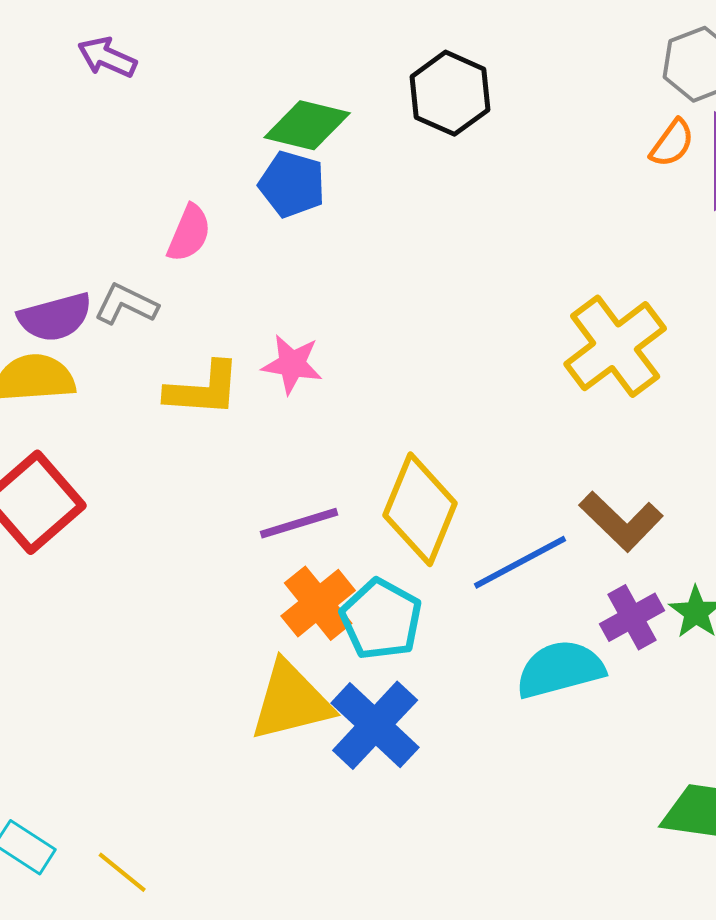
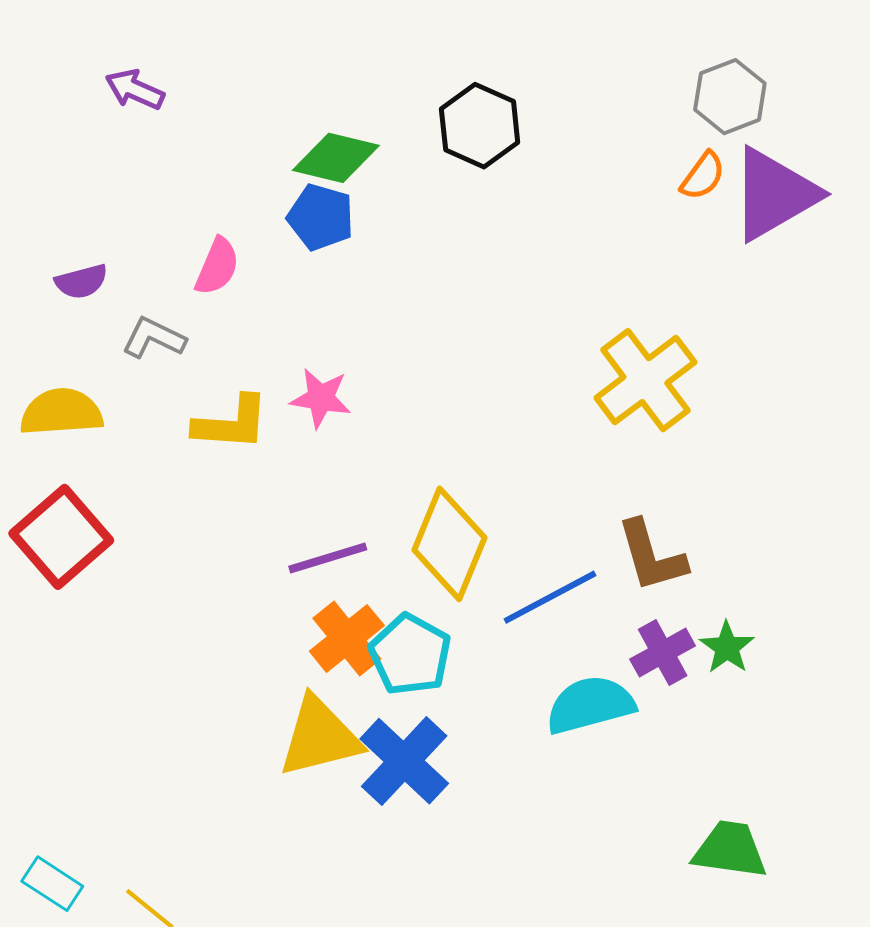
purple semicircle: (55, 317) -> (81, 282), moved, size x0.7
brown L-shape: (621, 521) -> (652, 556), turned 30

